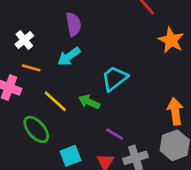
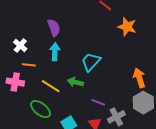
cyan arrow: (69, 56) -> (55, 52), turned 138

